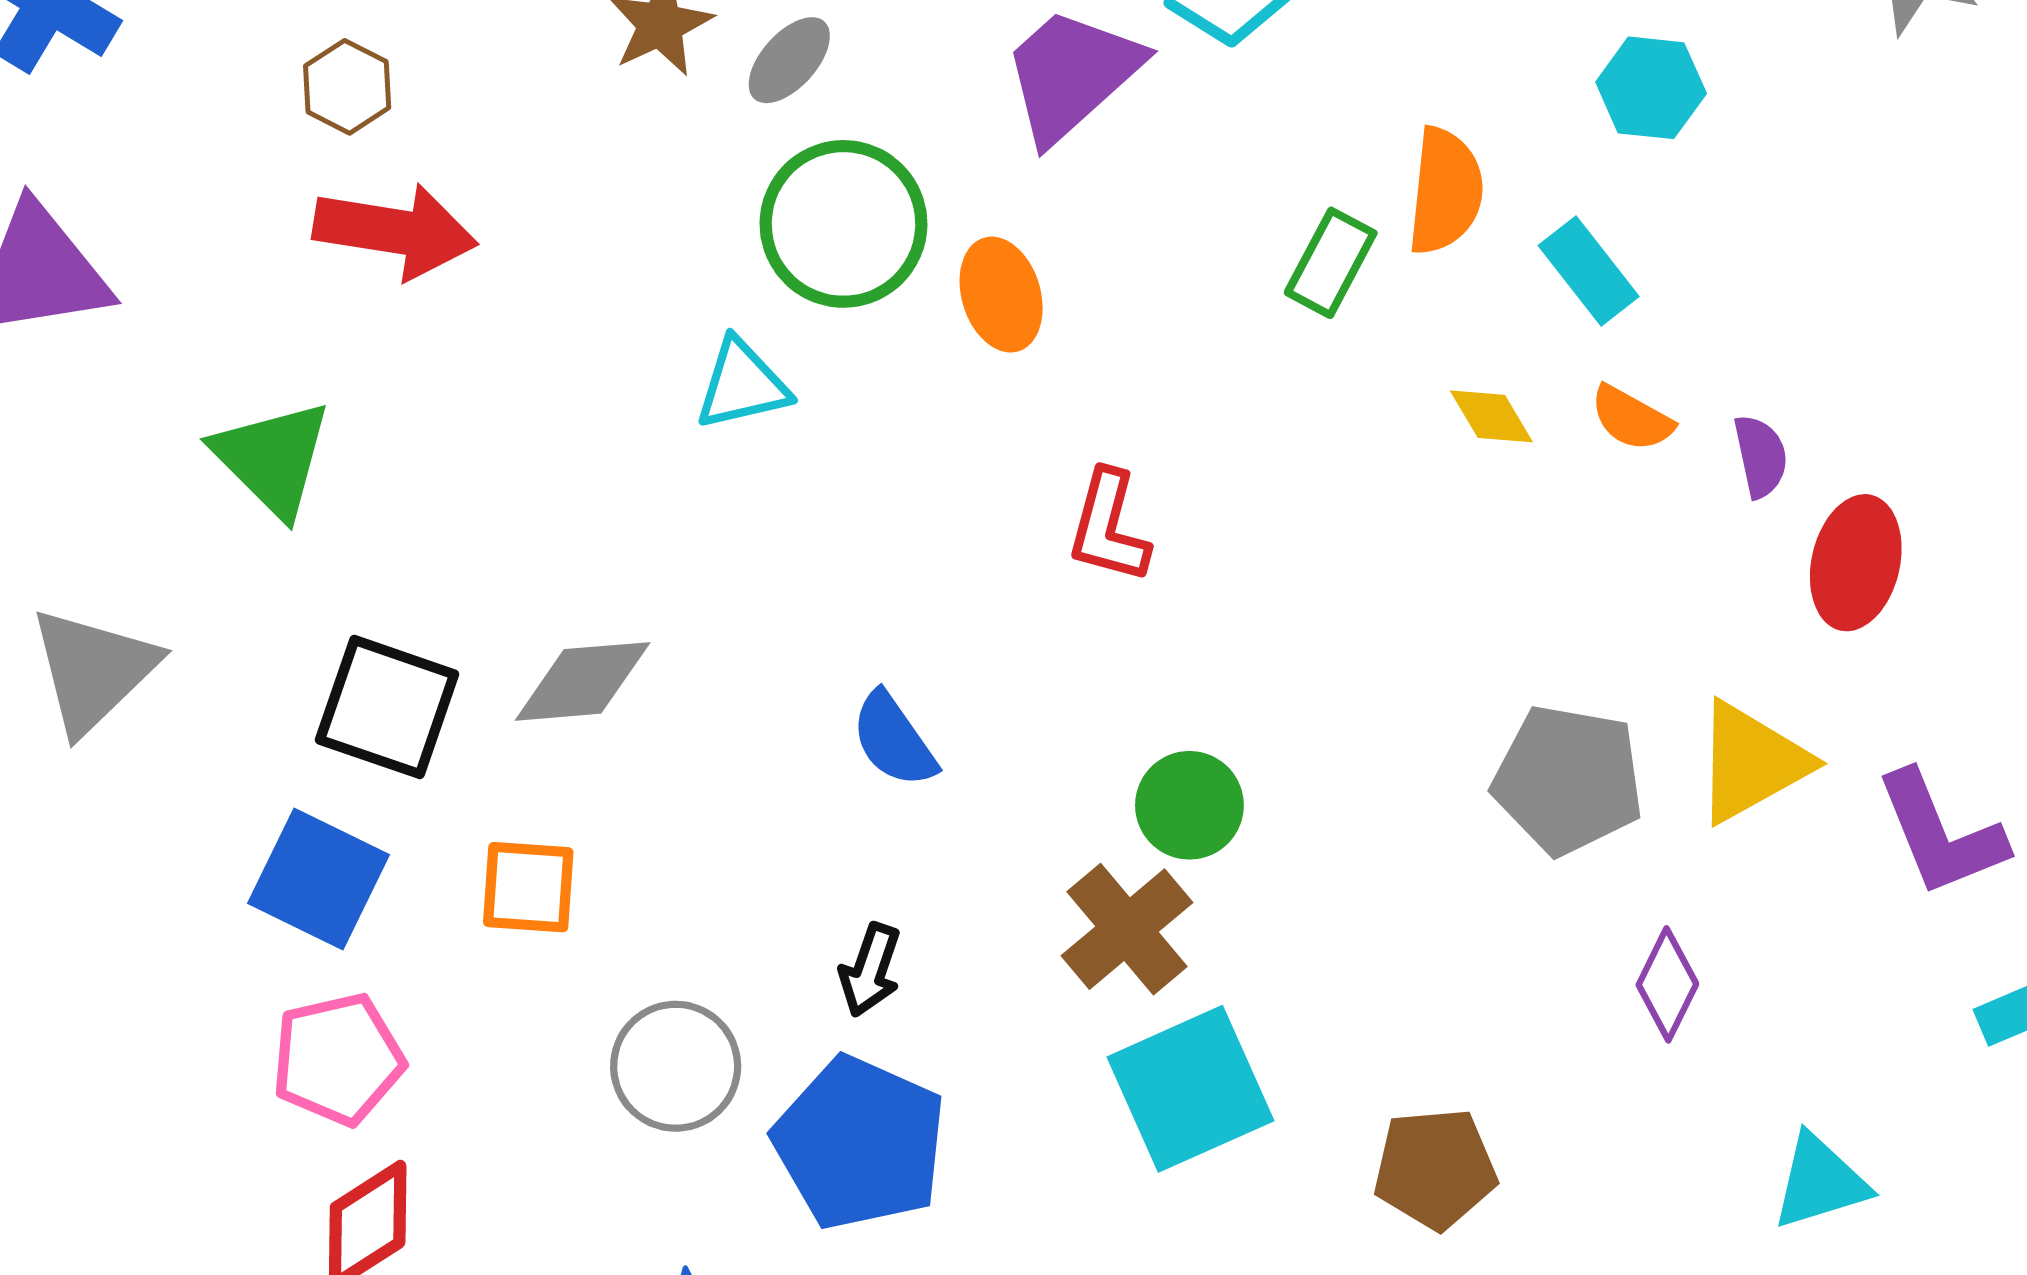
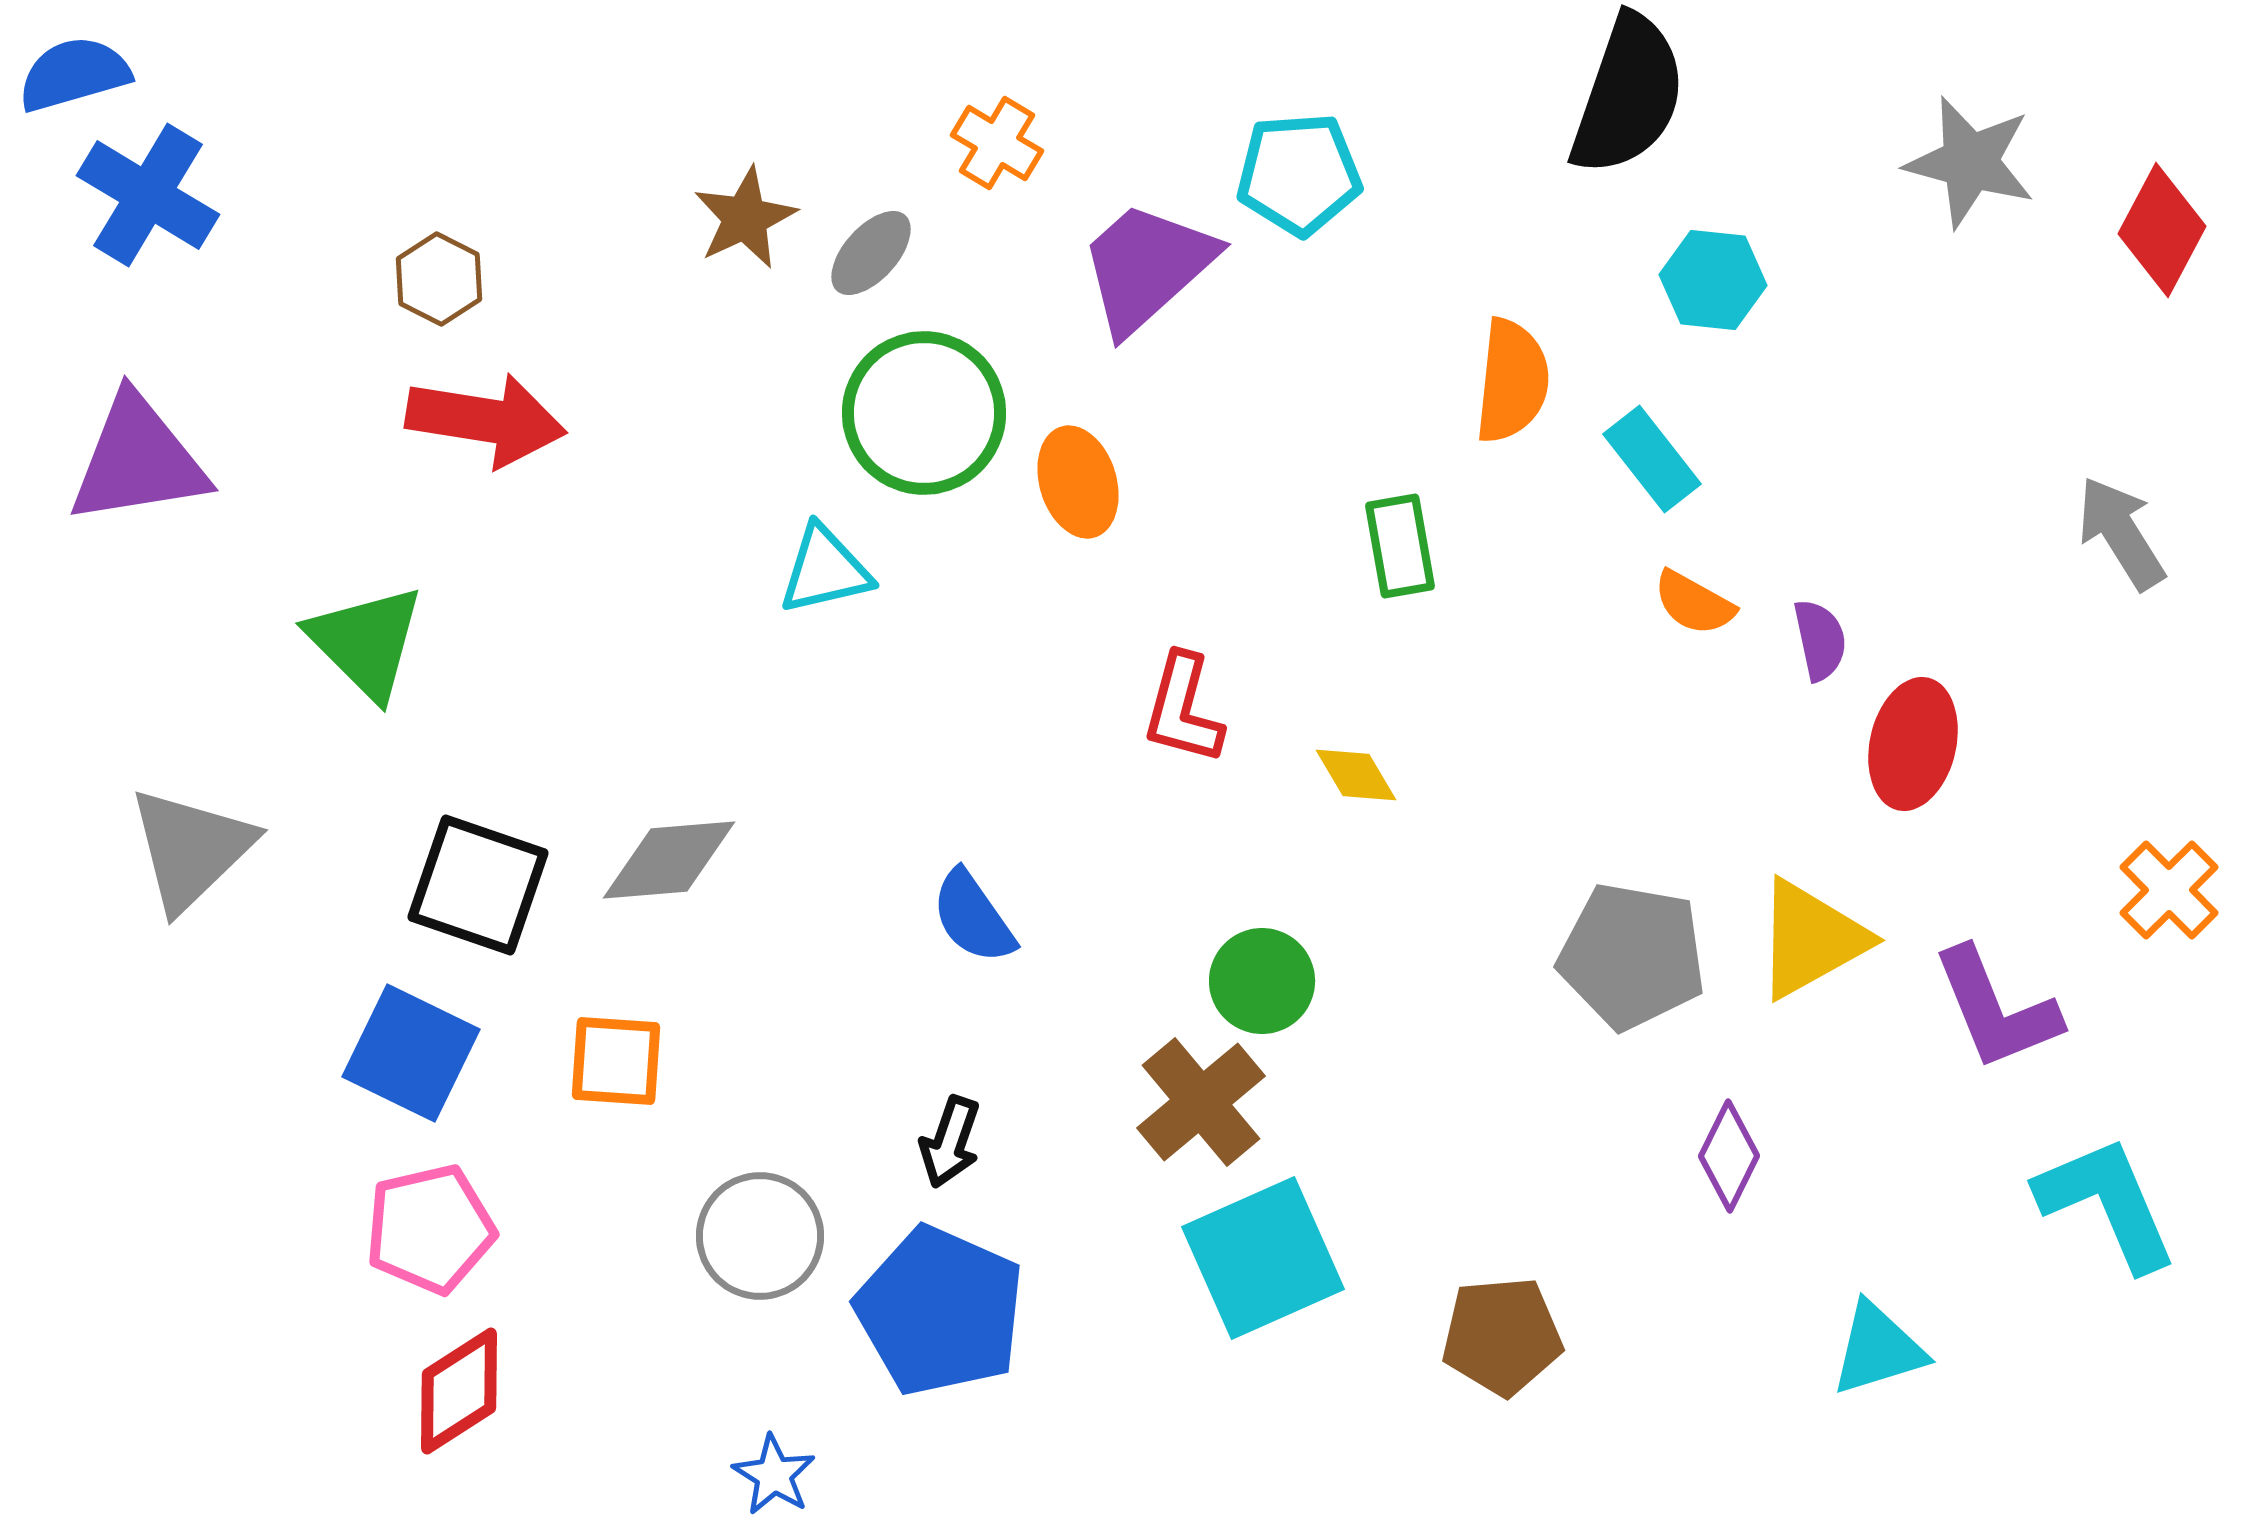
green rectangle: (1331, 263) -> (1400, 546), moved, turned -38
yellow diamond: (1491, 416) -> (1356, 775), moved

